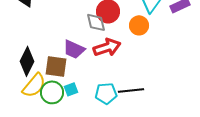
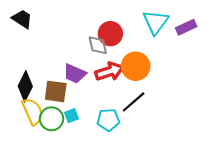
orange circle: (139, 25) -> (136, 66), moved, size x1.4
yellow semicircle: (34, 85) -> (33, 111), turned -64
black line: (131, 90) -> (134, 102), moved, turned -35

